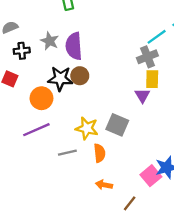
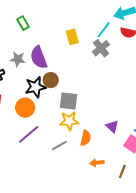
yellow rectangle: (152, 79) -> (72, 37), moved
purple triangle: (142, 95) -> (112, 126), moved
gray square: (117, 125) -> (69, 101), moved
orange semicircle: (100, 153) -> (86, 138), turned 35

